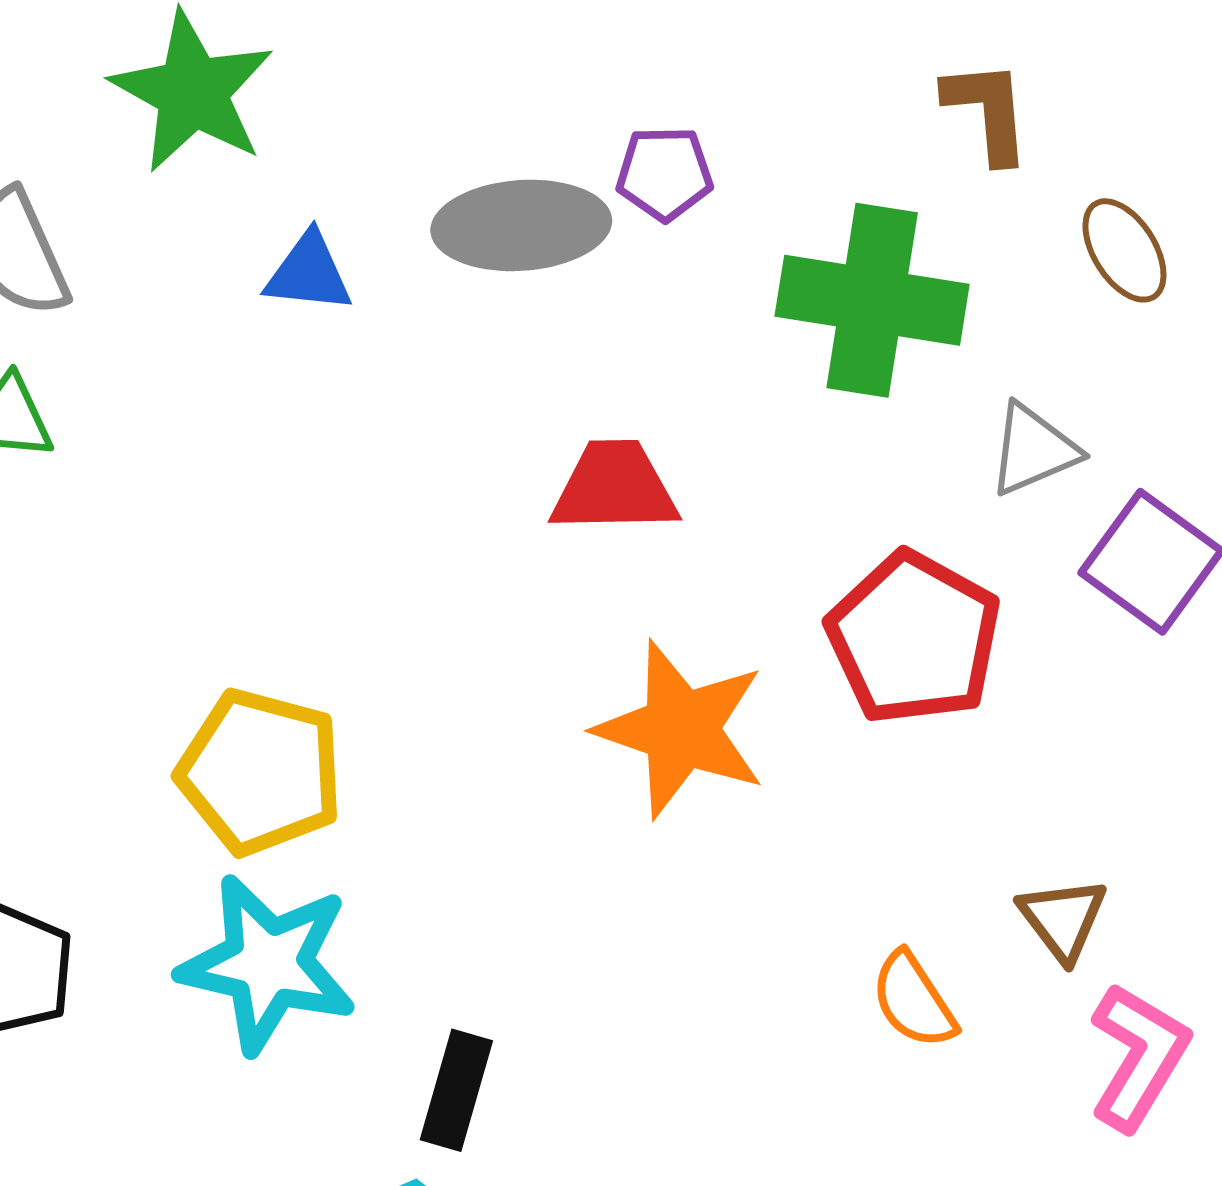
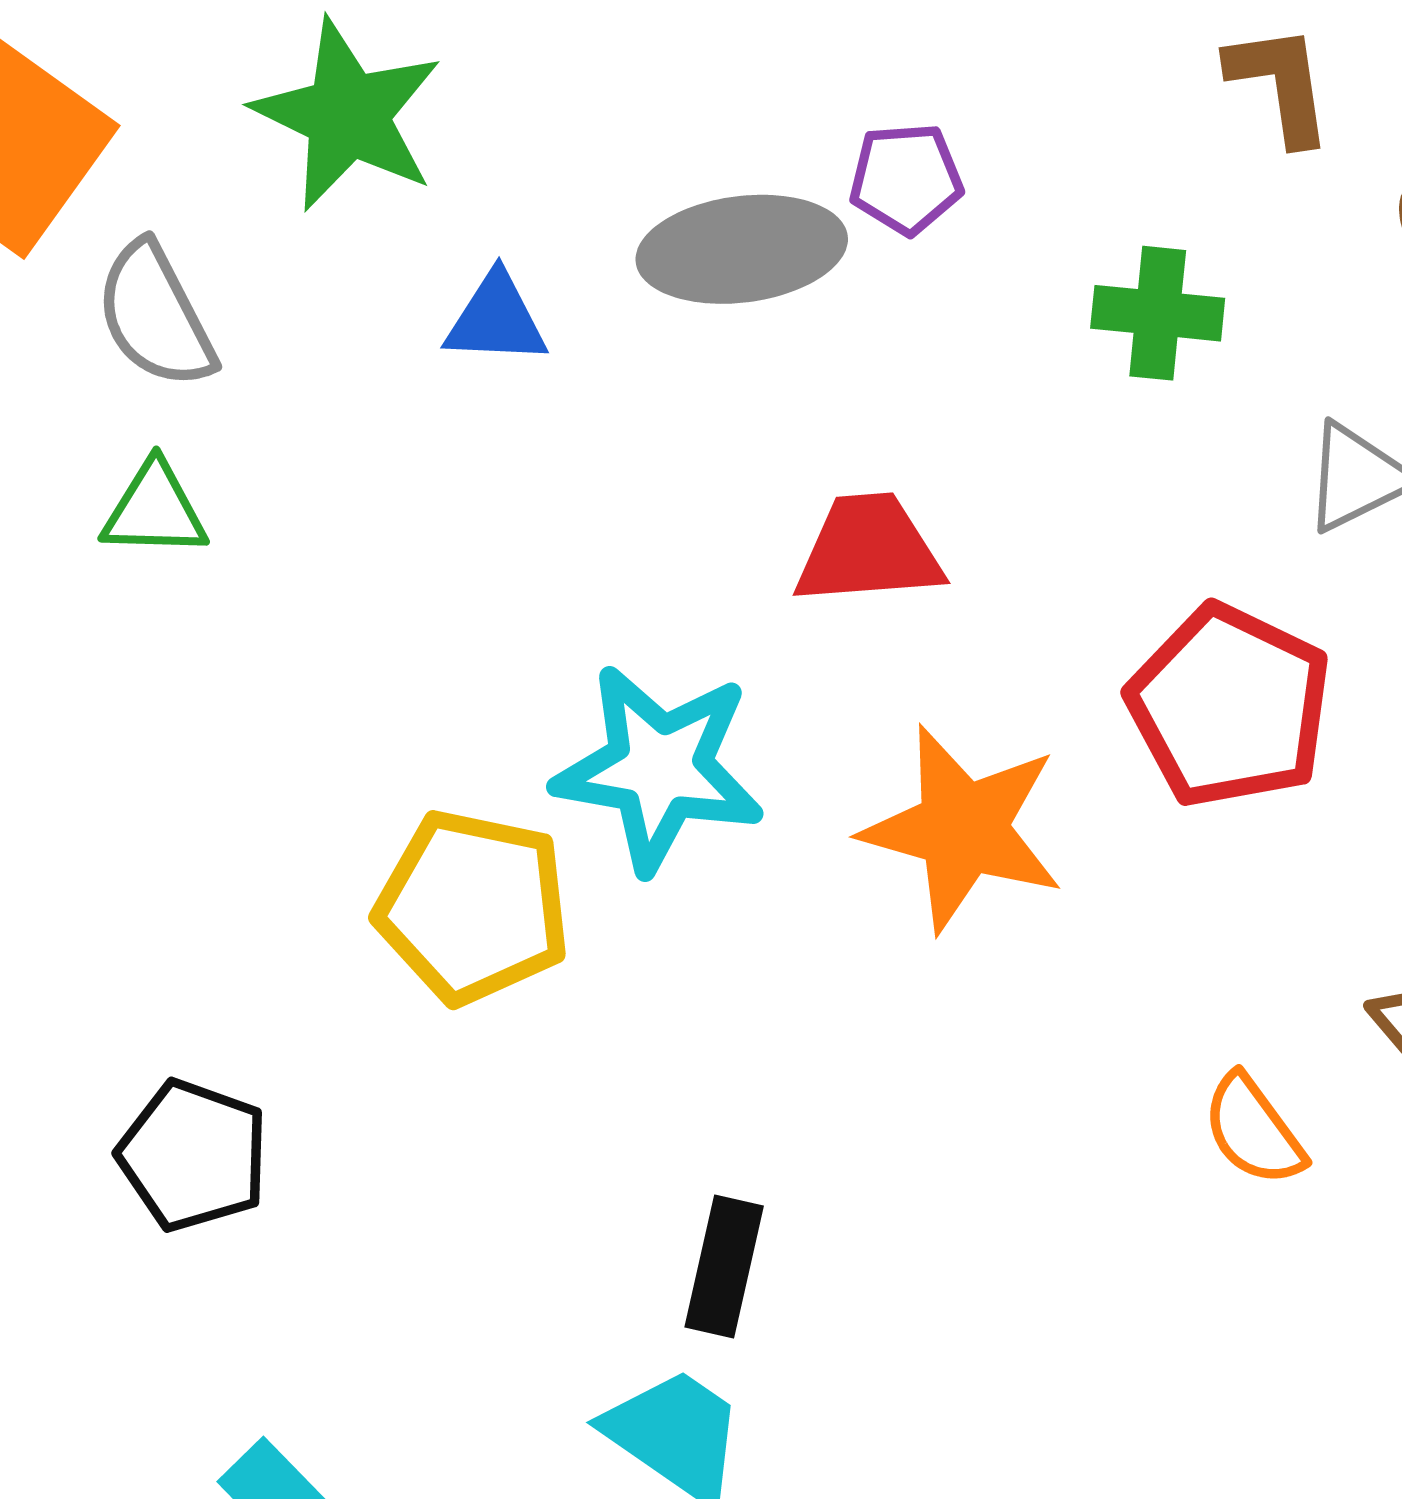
green cross: (872, 300) -> (1158, 313), size x0.6
cyan star: (268, 964) -> (659, 768), moved

